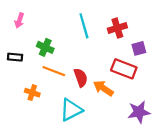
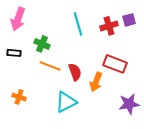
pink arrow: (19, 20) -> (18, 19), size x1.6
purple square: (139, 48) -> (129, 20), moved
orange arrow: (103, 88) -> (96, 82), turned -102
orange cross: (32, 93) -> (19, 97), moved

